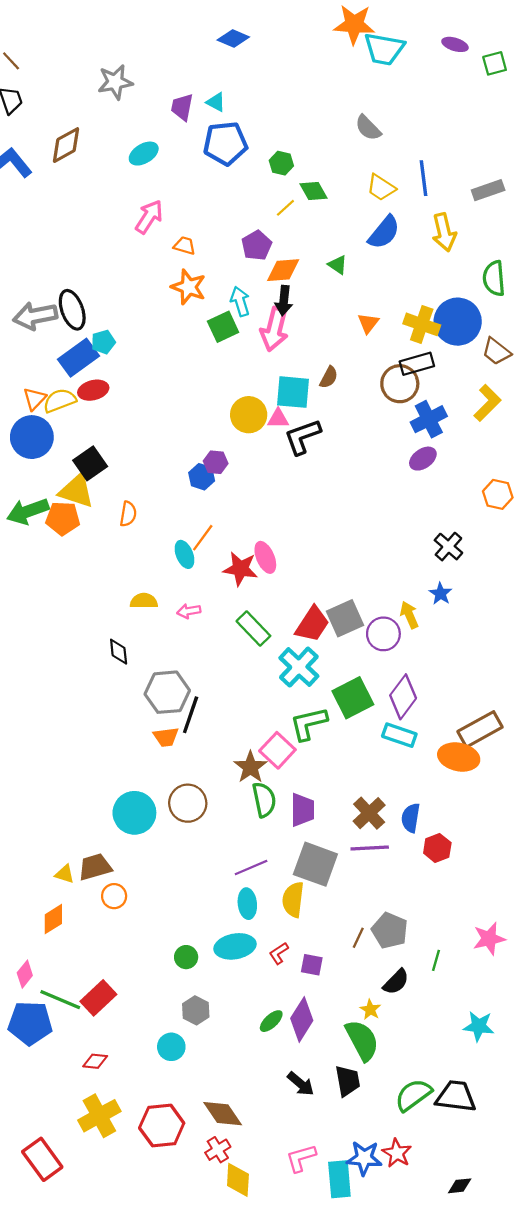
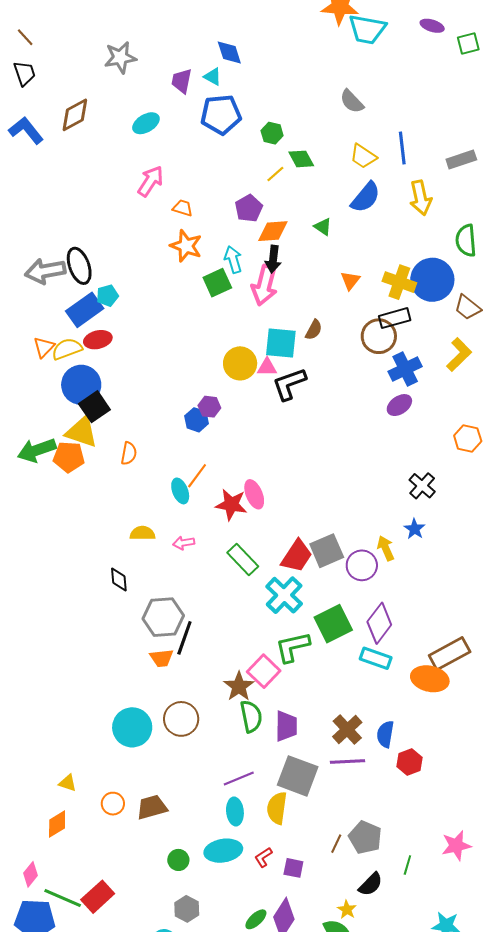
blue diamond: (233, 38) -> (229, 53), moved, turned 48
blue circle: (32, 437) -> (81, 385), moved
brown trapezoid: (95, 867) -> (152, 807), moved

